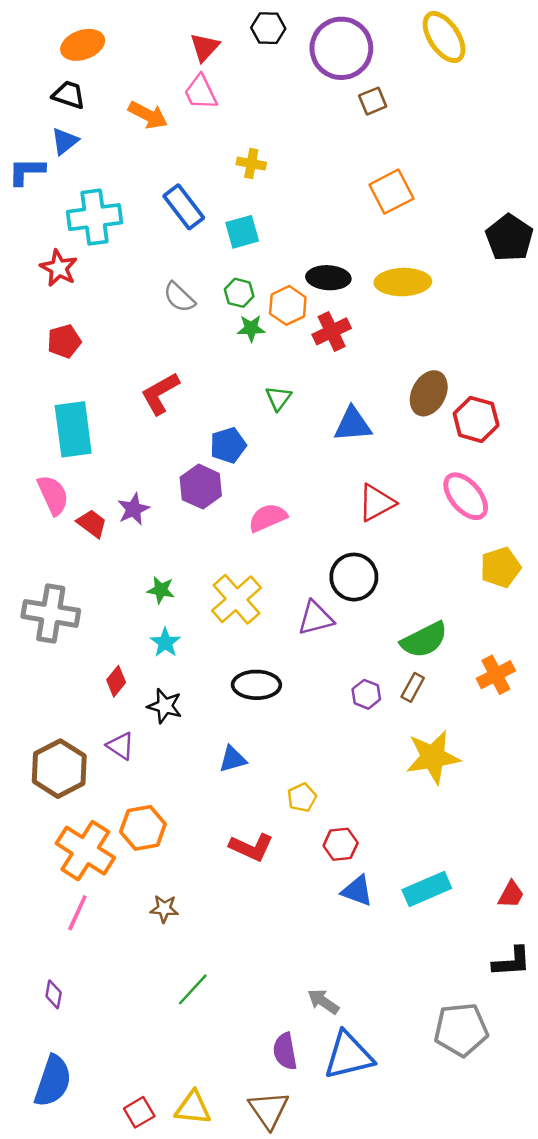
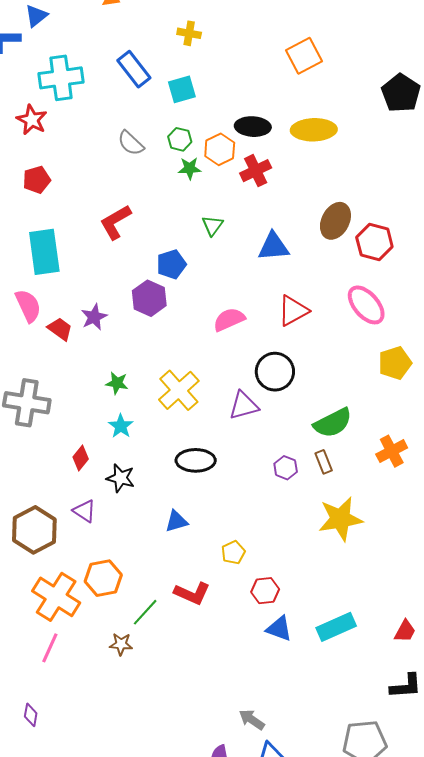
pink semicircle: (268, 518) -> (229, 319), moved
brown rectangle: (413, 687) -> (324, 462), turned -50
green line: (193, 989) -> (145, 612), moved

